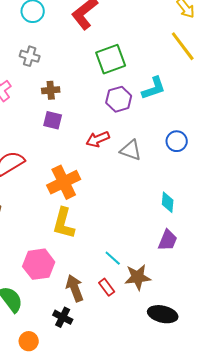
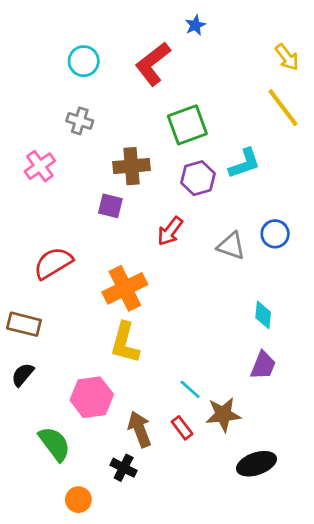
brown cross: (51, 90) -> (132, 166), moved, size x1.5
red arrow: (98, 139) -> (170, 231), turned -30
gray triangle: (131, 150) -> (231, 246), moved
black ellipse: (163, 314) -> (256, 464), turned -32

